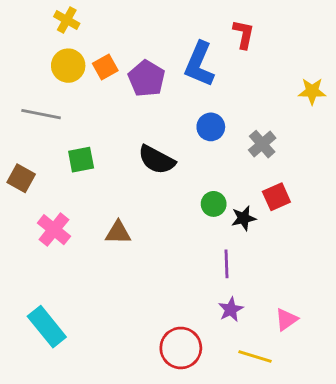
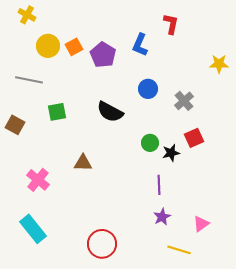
yellow cross: (67, 20) -> (27, 15), moved
blue L-shape: (199, 64) -> (140, 45), size x0.7
pink cross: (54, 230) -> (38, 180), moved
red circle: (181, 348) -> (102, 244), moved

